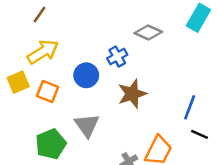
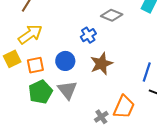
blue circle: (86, 75) -> (65, 61), moved
orange square: (48, 91) -> (35, 65), turned -30
green pentagon: (51, 144) -> (40, 92), moved

